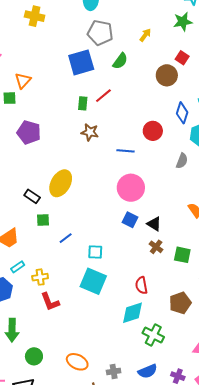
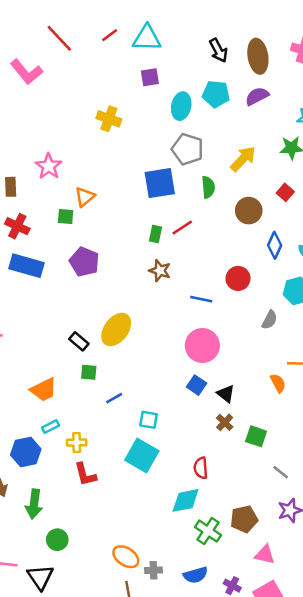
yellow arrow: (145, 35) -> (243, 159), size x1.6
green semicircle: (120, 61) -> (208, 187), turned -48
brown circle: (167, 75) -> (249, 211), moved
blue diamond: (182, 113) -> (275, 245), moved
brown pentagon: (180, 303) -> (244, 519), moved
orange ellipse: (77, 362) -> (126, 557), moved

